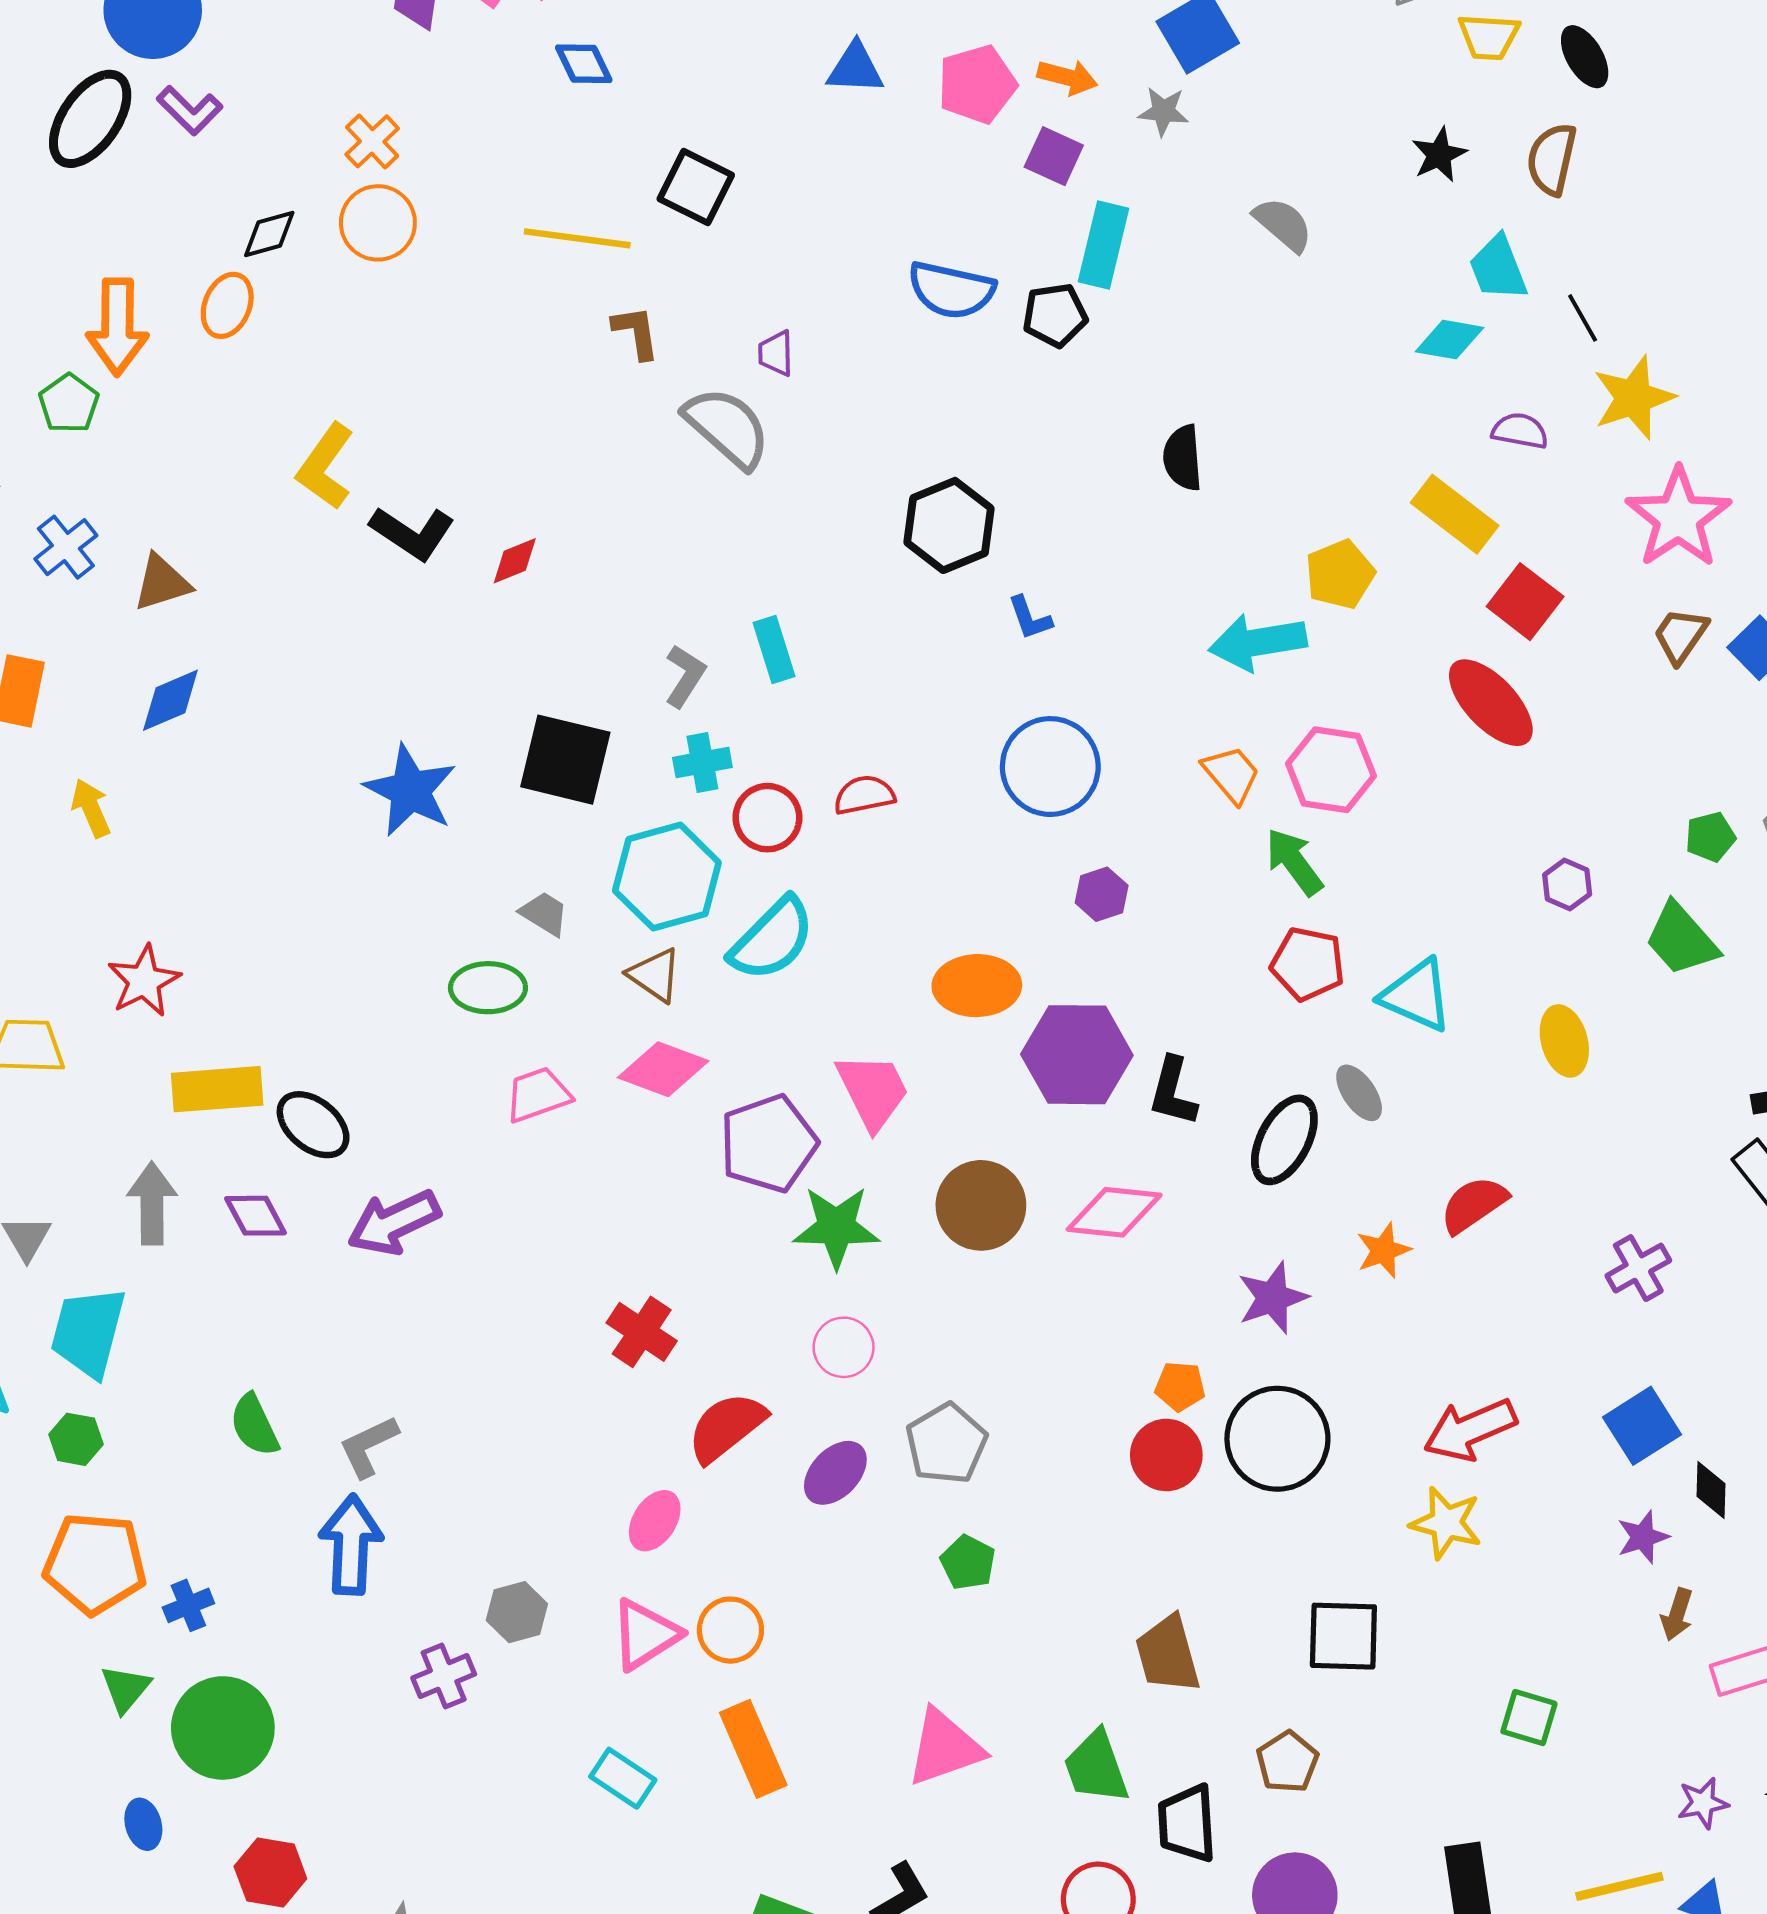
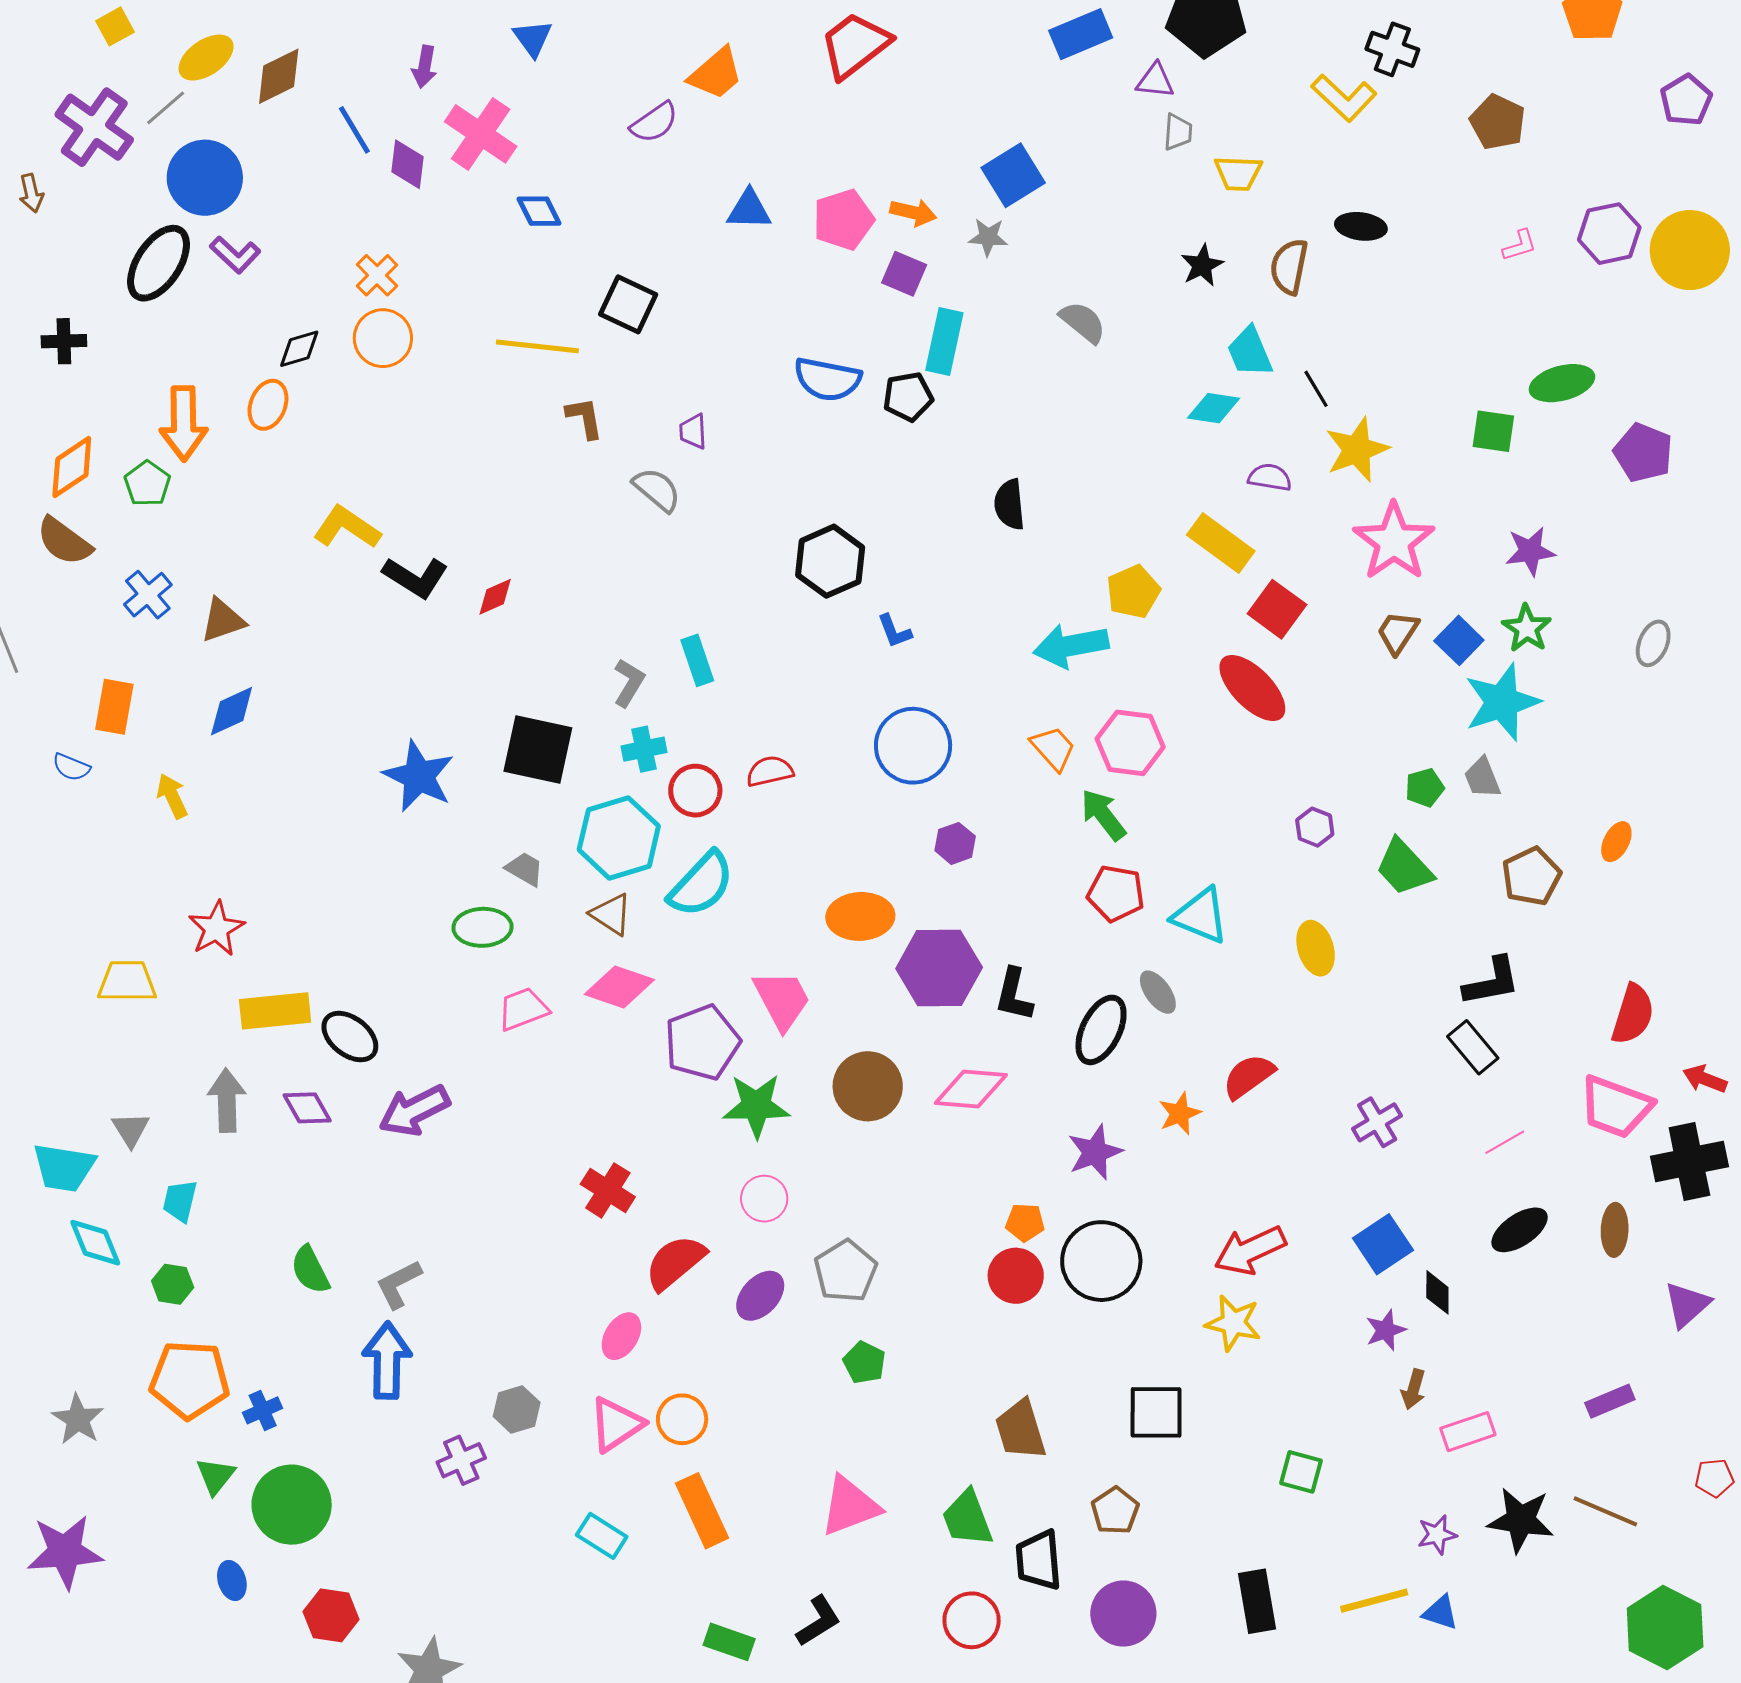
black ellipse: (1585, 57) -> (1361, 226), moved, turned -51
gray semicircle: (727, 427) -> (657, 490), size x0.7
yellow L-shape: (325, 466) -> (347, 527), turned 90
cyan trapezoid: (88, 1332) -> (180, 1201), size x0.6

